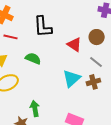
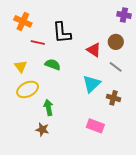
red line: (11, 37) -> (38, 42), moved
brown cross: (93, 82) -> (113, 98), moved, turned 32
green arrow: (35, 109) -> (48, 108), moved

